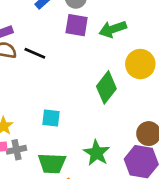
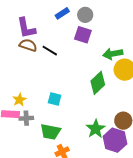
green arrow: (113, 29) -> (113, 54), moved
green star: (97, 153) -> (96, 129), moved

